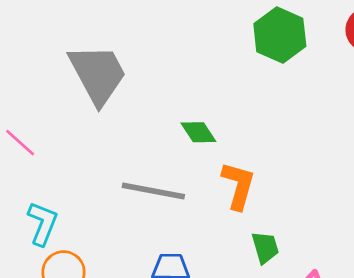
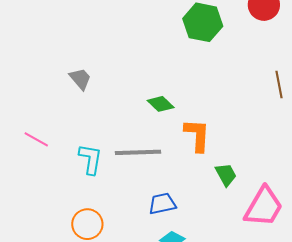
gray trapezoid: (98, 74) -> (80, 79), size x0.5
cyan L-shape: (43, 224) -> (90, 159), moved

